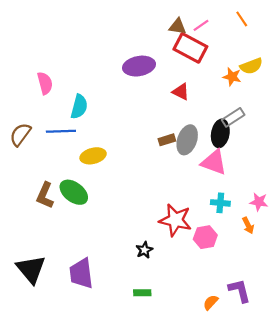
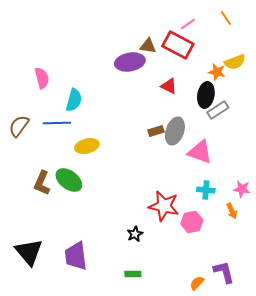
brown triangle: (178, 26) -> (148, 46), moved
black ellipse: (220, 133) -> (206, 95), moved

